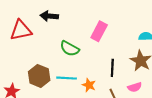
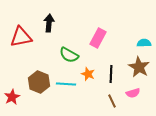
black arrow: (49, 16) -> (49, 23), turned 90
orange star: (89, 85) -> (88, 74), moved

